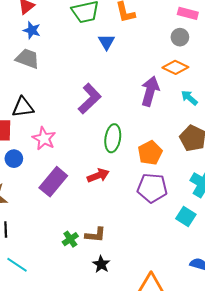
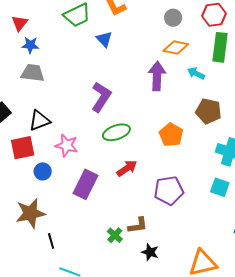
green ellipse: (113, 138) -> (116, 132), moved, turned 76
purple pentagon: (152, 188) -> (169, 190), moved

